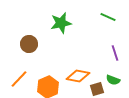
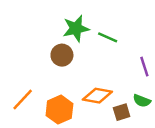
green line: (108, 17) -> (108, 37), moved
brown circle: (29, 44) -> (62, 55), moved

